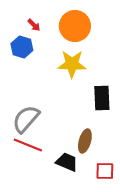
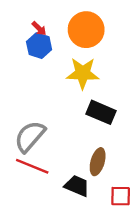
blue hexagon: (22, 47) -> (39, 46), moved
black rectangle: (102, 98) -> (101, 112), moved, turned -65

